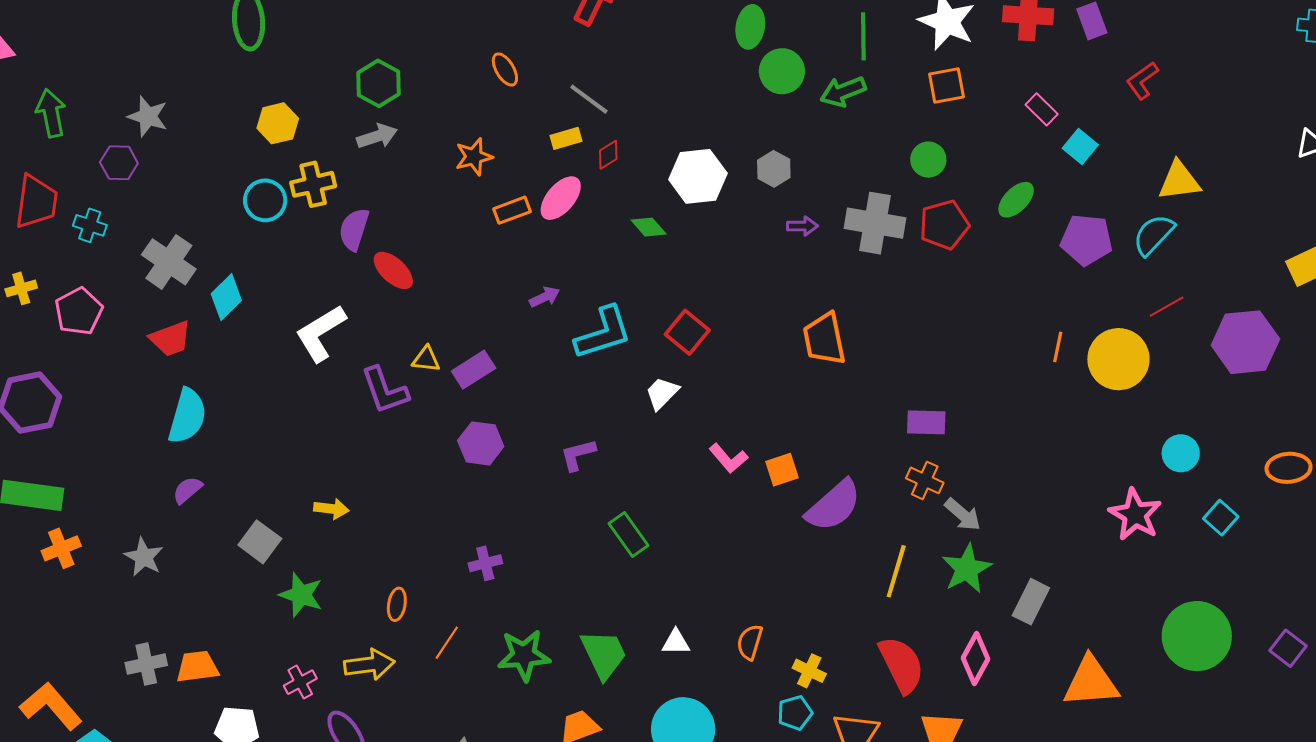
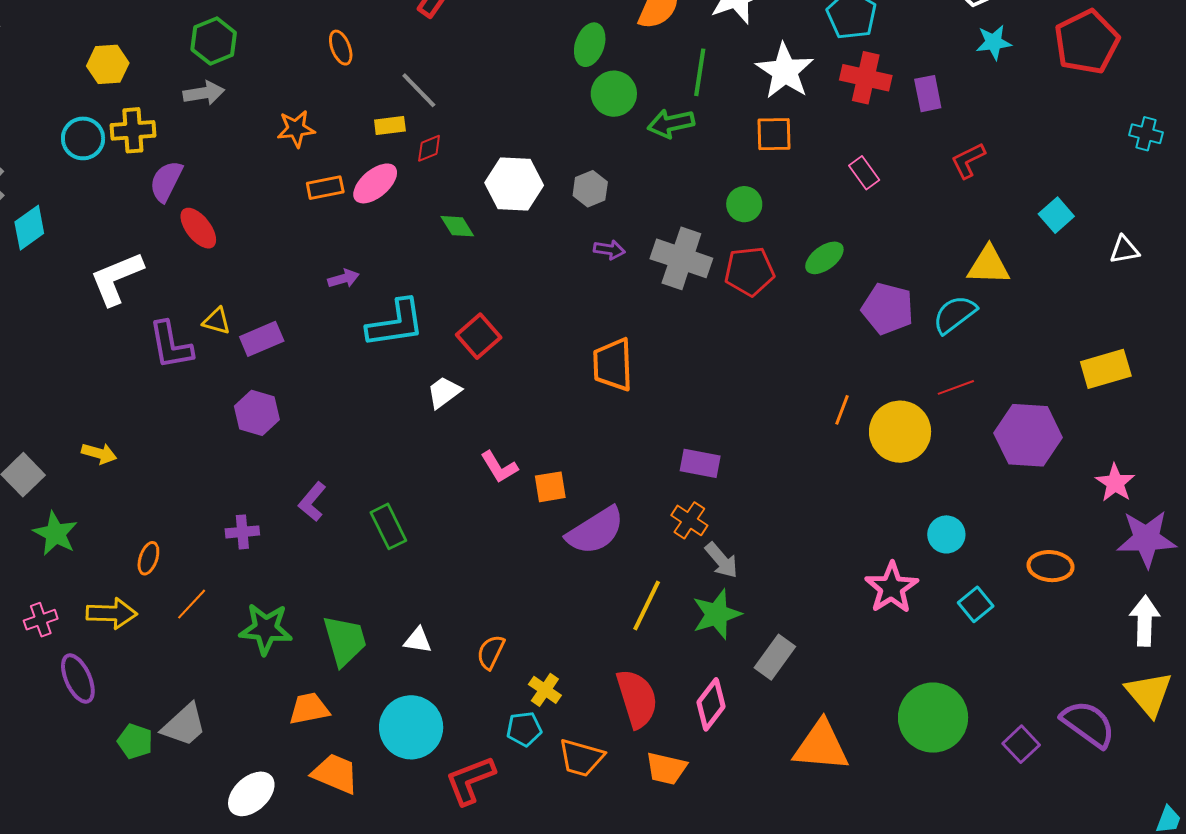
cyan square: (1080, 147) -> (1056, 215), moved
purple L-shape: (578, 455) -> (312, 502), moved, turned -45

